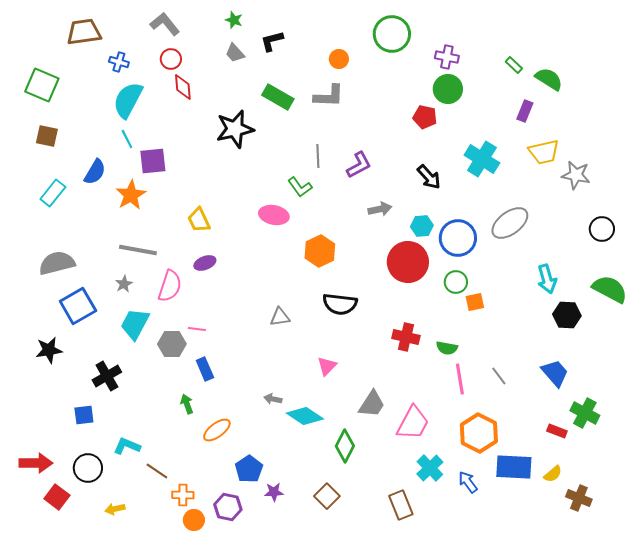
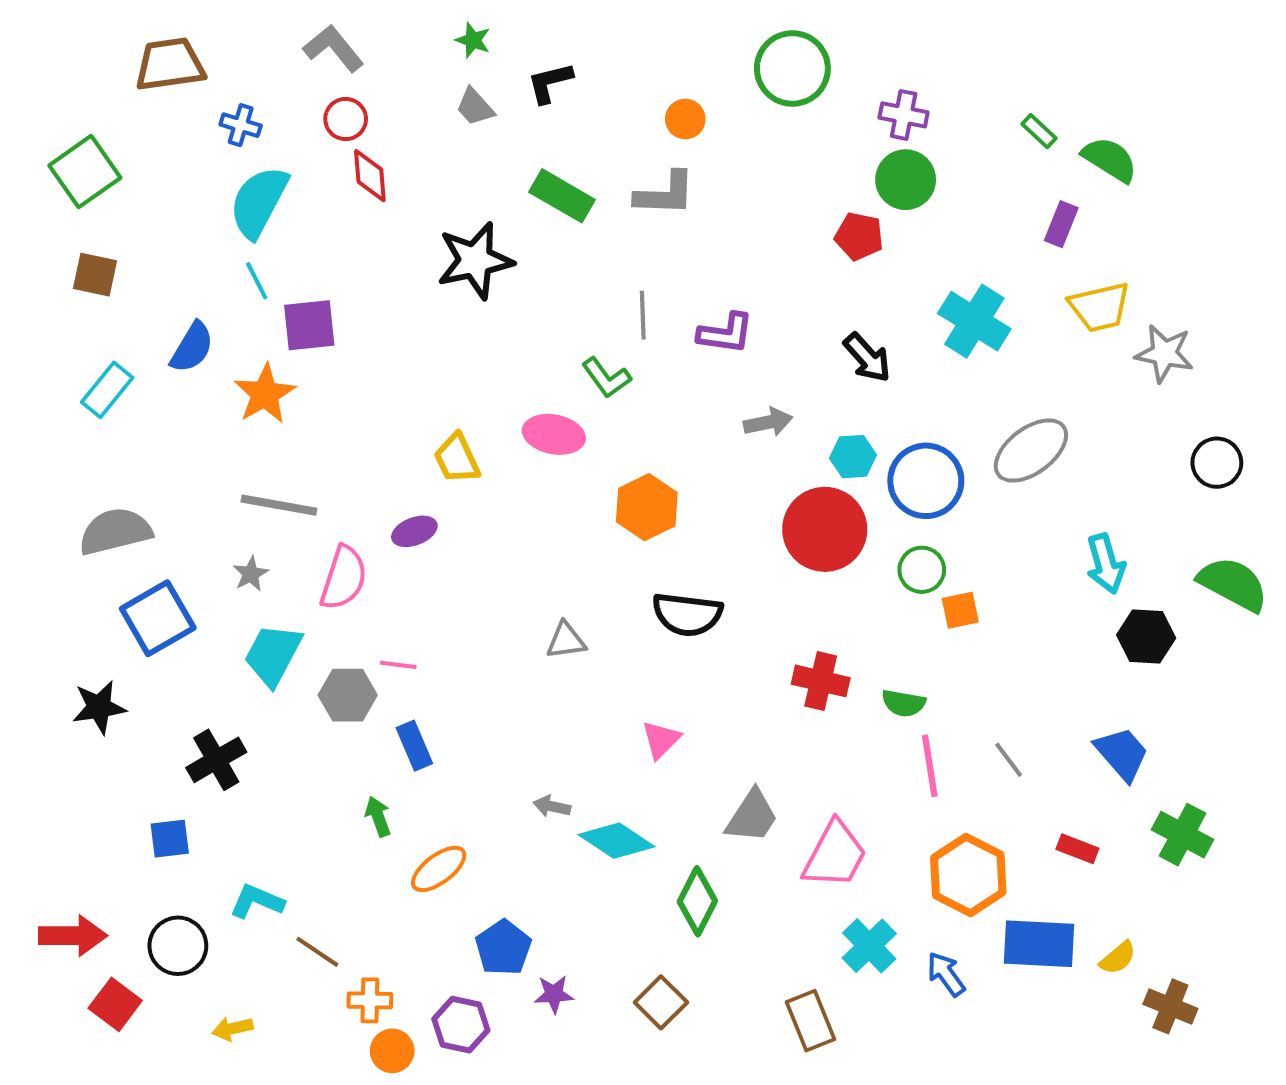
green square: (42, 85) -> (85, 172), turned 32
purple L-shape: (359, 165) -> (726, 333), turned 36
yellow trapezoid: (199, 220) -> (457, 459), moved
red rectangle: (557, 431) -> (1077, 849), moved

